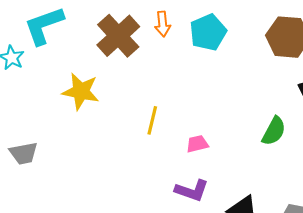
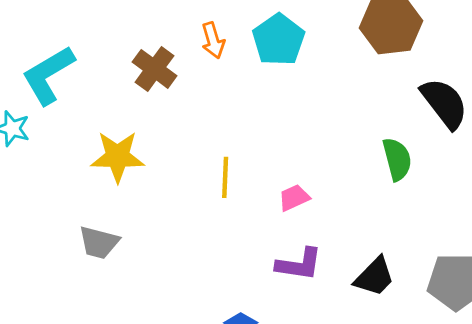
brown cross: (118, 36) -> (155, 69), size x0.7
green semicircle: (274, 131) -> (397, 159), turned -32
gray trapezoid: (24, 153) -> (99, 243), moved, turned 36

